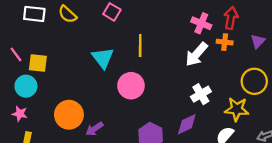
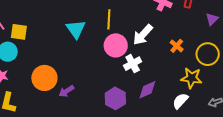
orange cross: (225, 42) -> (177, 46), moved, turned 32
white arrow: (196, 54) -> (143, 35), moved
pink circle: (131, 86) -> (116, 45), moved
white cross: (201, 94) -> (133, 64), moved

